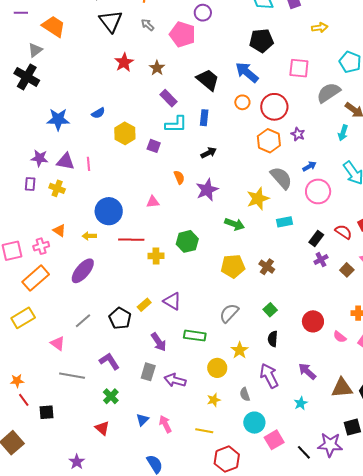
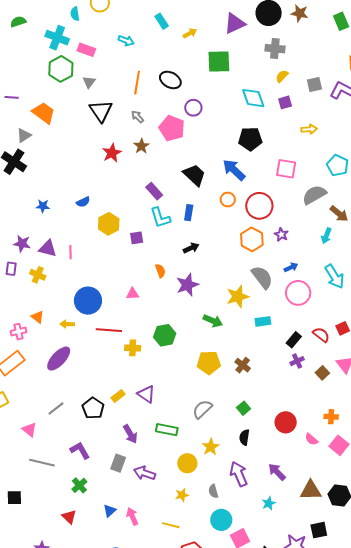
brown star: (157, 68) -> (141, 146), moved
blue star: (58, 119) -> (43, 206), size x0.6
cyan L-shape: (176, 124) -> (160, 218), turned 70
purple square: (154, 146) -> (137, 238), turned -32

